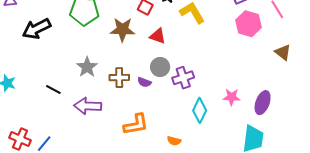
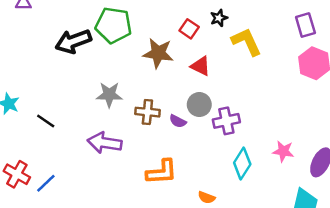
black arrow: (37, 29) -> (73, 41), moved
gray star: (87, 67) -> (109, 95), turned 30
black line: (53, 90) -> (46, 121), moved

